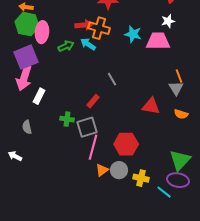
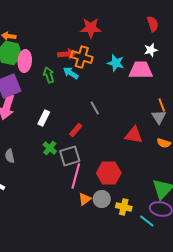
green arrow: (66, 46) -> (49, 75), turned -84
white rectangle: (39, 96) -> (44, 118), moved
green cross: (67, 119) -> (50, 148), turned 32

